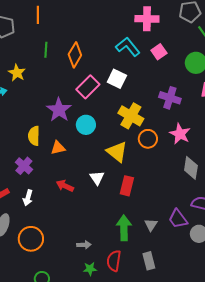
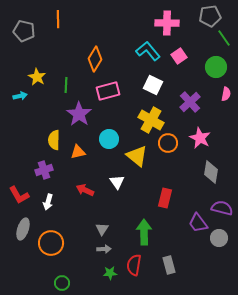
green line: (46, 50) -> (66, 85), moved
white square: (117, 79) -> (153, 85), moved
pink rectangle: (88, 87) -> (108, 91), turned 30
purple cross: (170, 98) -> (190, 102), turned 30
cyan circle: (86, 125) -> (109, 139), moved
purple cross: (24, 166) -> (44, 170), turned 30
red rectangle: (127, 186) -> (165, 198), moved
gray triangle: (151, 225) -> (102, 229), moved

